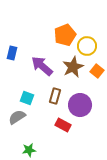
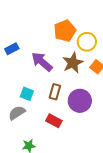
blue rectangle: (12, 53) -> (12, 49), turned 48
red rectangle: (63, 125) -> (54, 121), moved

